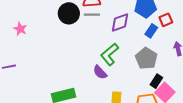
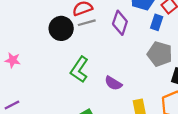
purple diamond: (120, 23) -> (120, 23), turned -35
green L-shape: (110, 54) -> (79, 70), moved

